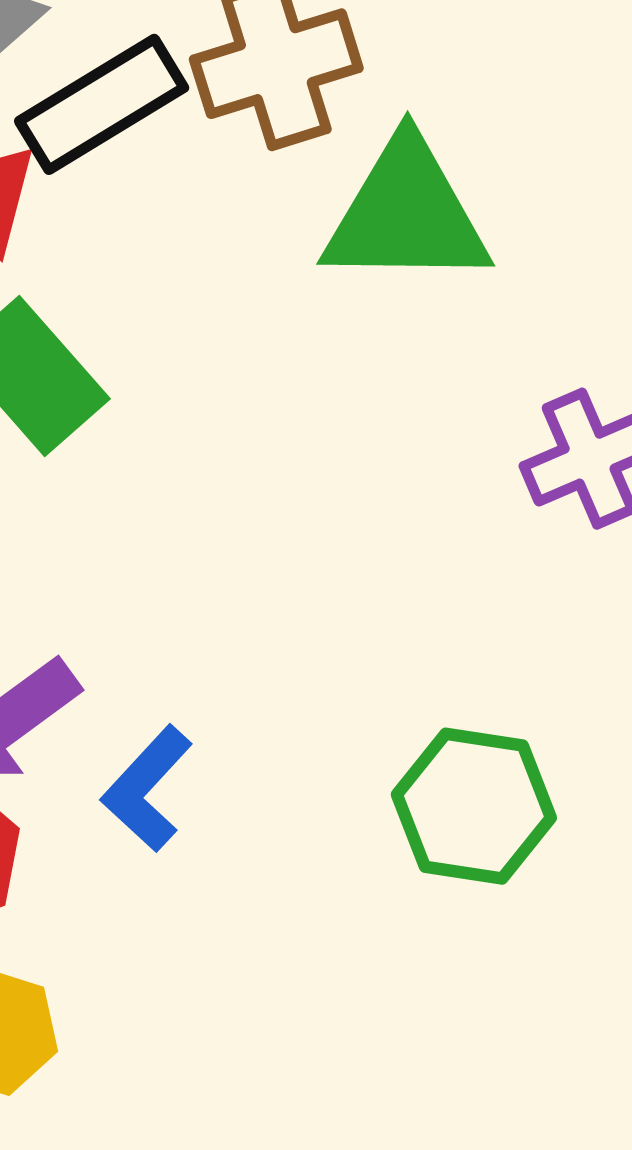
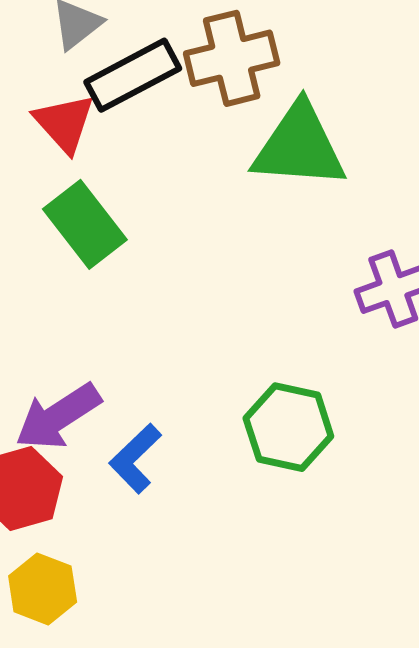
green hexagon: (474, 806) -> (288, 427), moved

